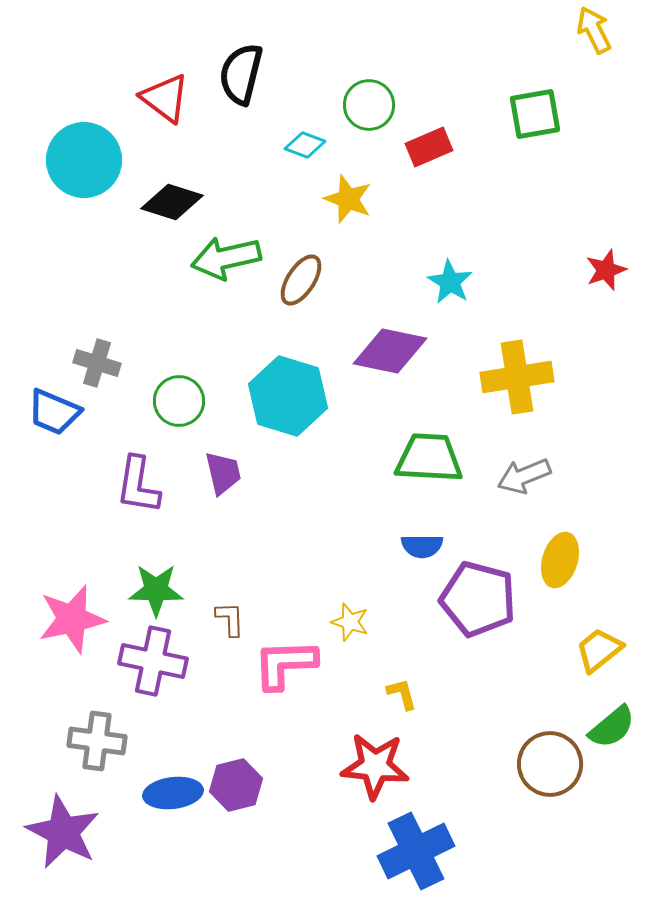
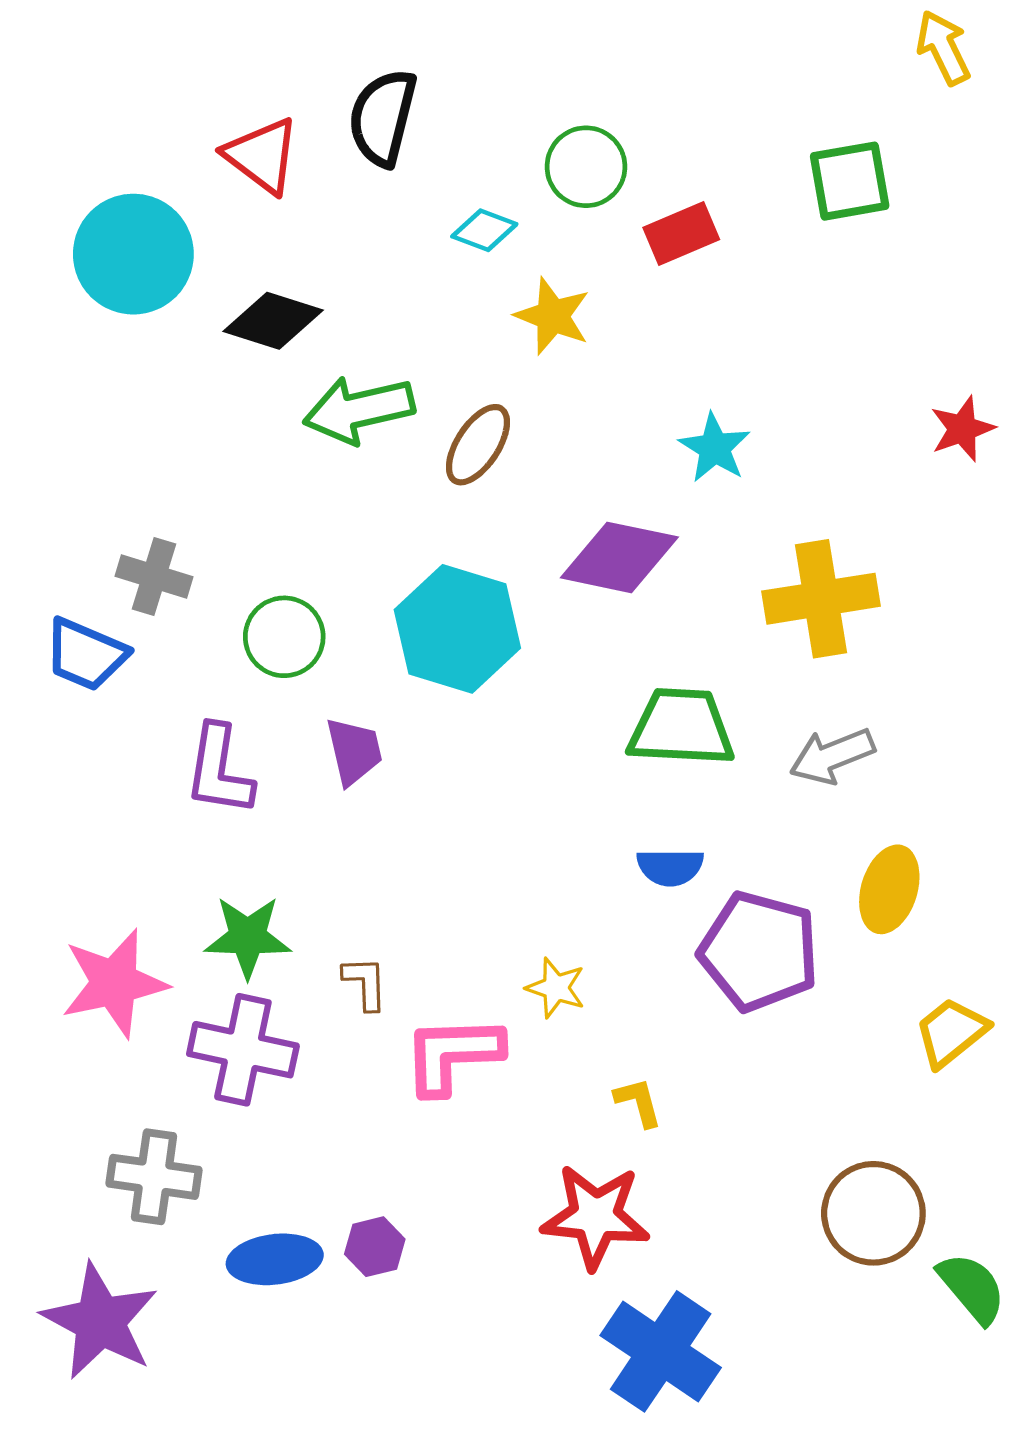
green semicircle: (612, 727) -> (972, 1288), moved, turned -90
purple hexagon: (236, 785) -> (375, 1247), size x0.7
blue cross: (416, 851) -> (661, 1351), turned -30

